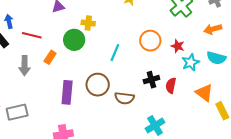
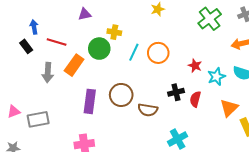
orange circle: (150, 41) -> (158, 53), moved
red star: (178, 46) -> (195, 66), moved
cyan line: (115, 53) -> (134, 52), moved
orange rectangle: (50, 57) -> (74, 65), size x1.5
orange triangle: (204, 93) -> (229, 108), turned 36

